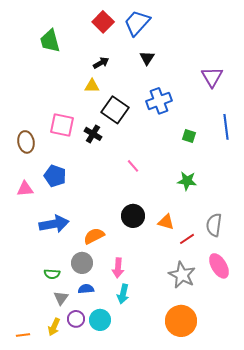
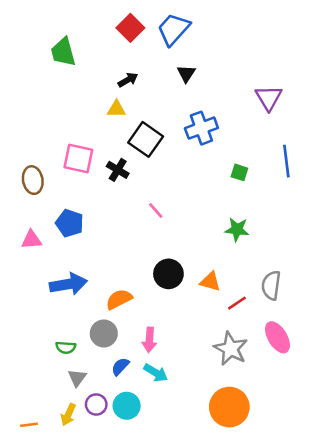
pink line: (133, 166) -> (156, 210), moved
blue semicircle: (86, 289) -> (120, 366), moved, turned -42
cyan arrow: (123, 294) -> (156, 373), turned -72

